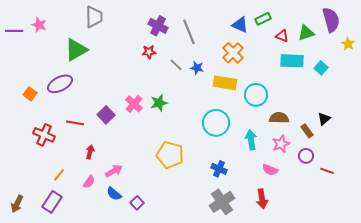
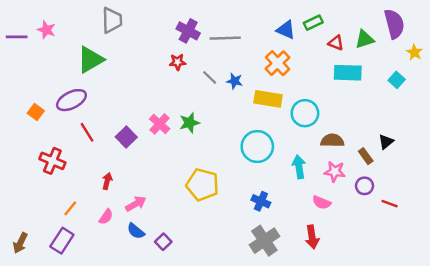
gray line: (189, 32) -> (225, 38), turned -70
cyan square: (321, 68) -> (397, 80), moved
red line: (75, 123) -> (87, 132), moved, turned 48
pink star: (281, 144) -> (335, 172), turned 30

